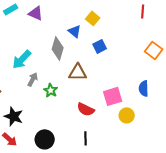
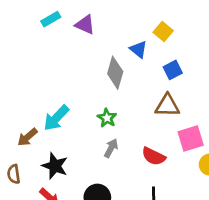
cyan arrow: (22, 59) -> (56, 118), moved
brown triangle: (78, 72) -> (167, 106), moved
gray arrow: (33, 79) -> (111, 148), moved
green star: (51, 90) -> (107, 118), moved

